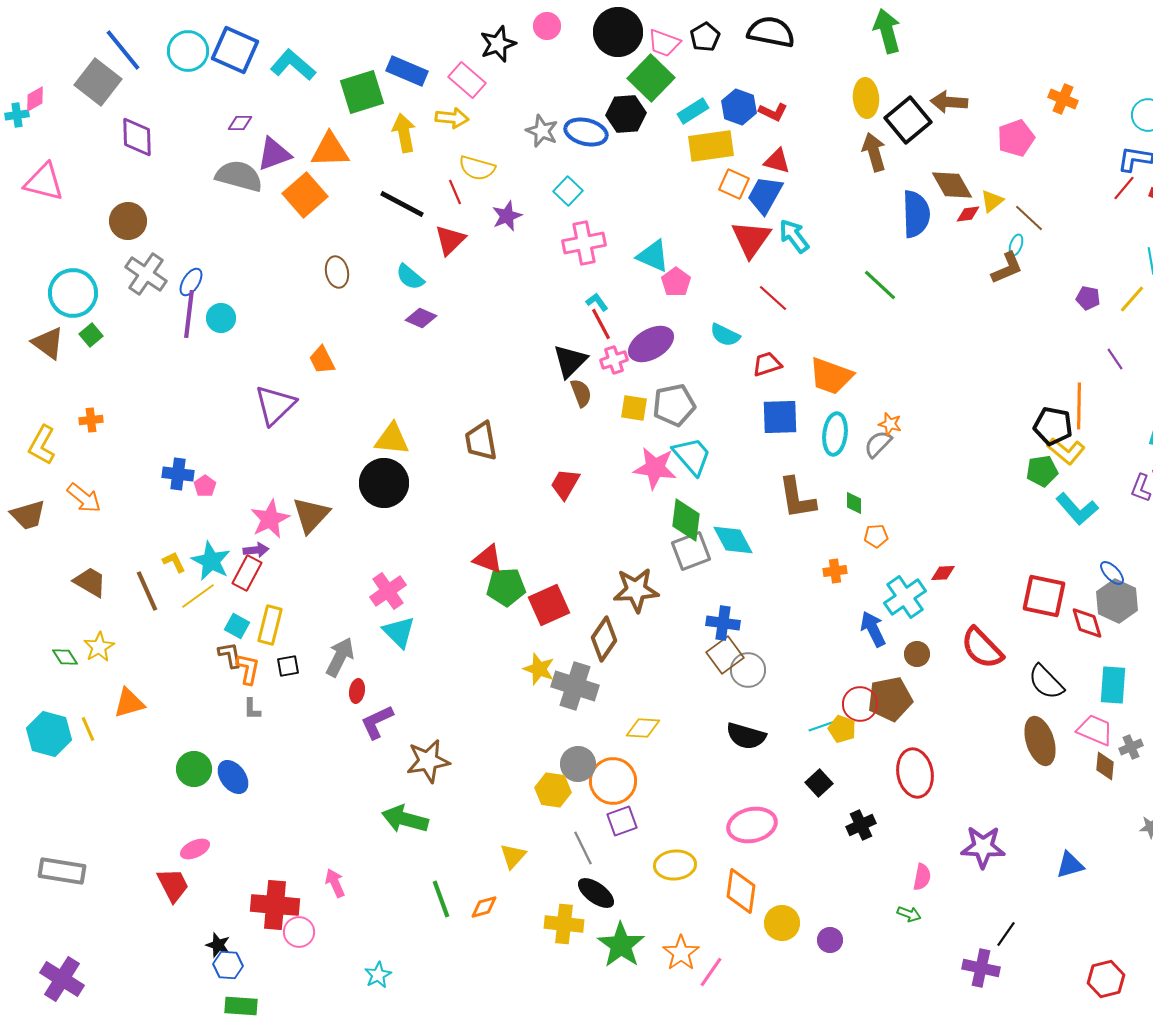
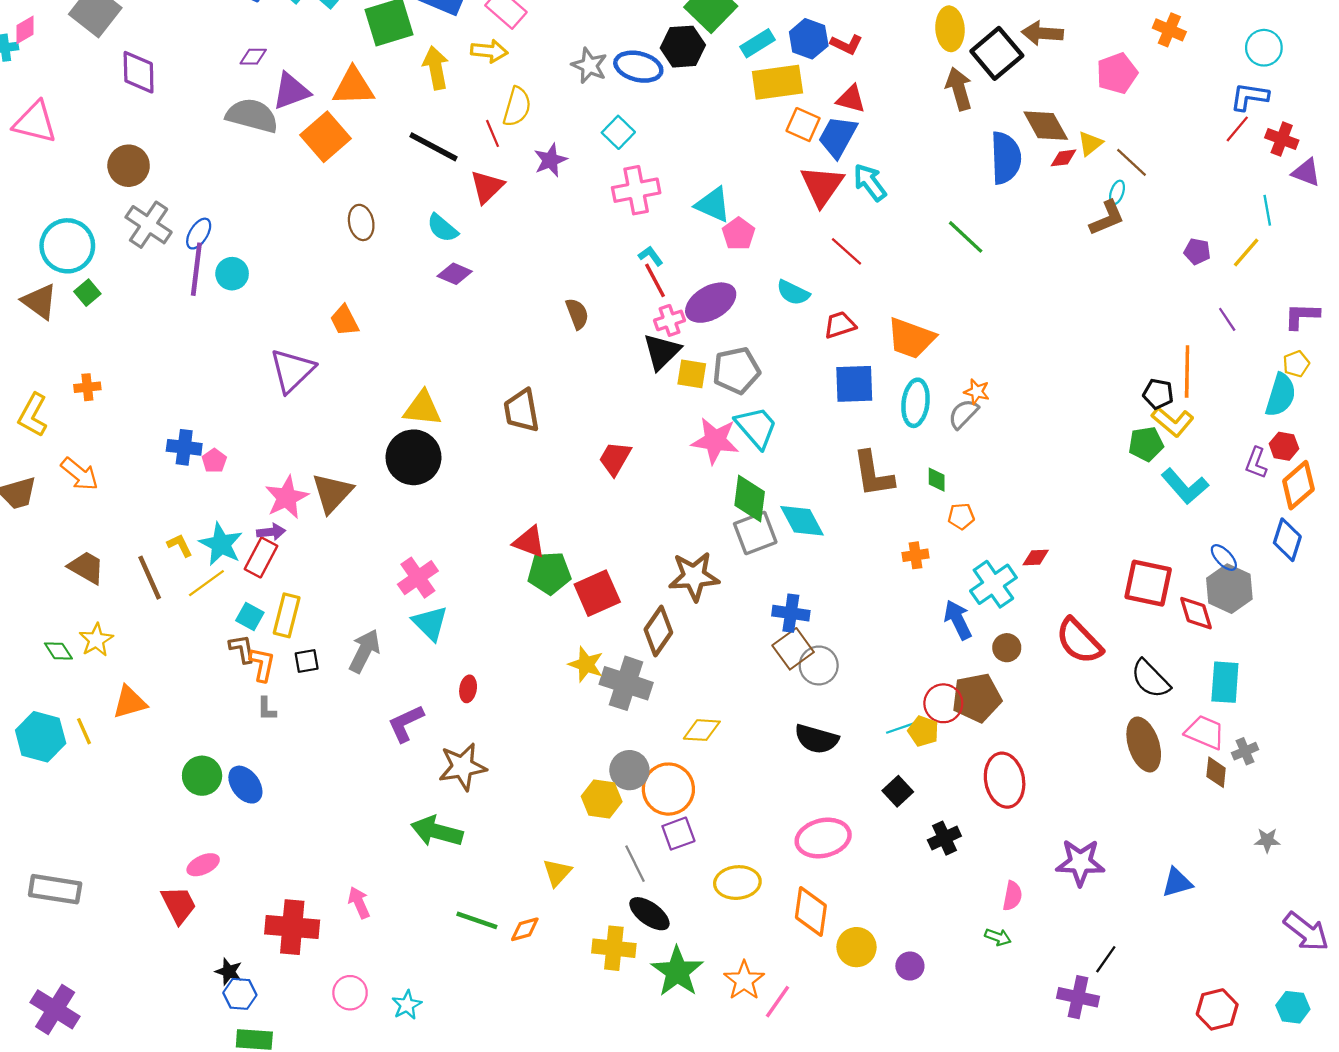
yellow semicircle: (477, 168) -> (517, 107), turned -90
black triangle: (570, 361) -> (662, 352), moved
brown semicircle: (581, 393) -> (577, 314), moved
black pentagon: (1053, 426) -> (1158, 394), size x0.7
red ellipse: (357, 691) -> (468, 689), moved
green line: (441, 899) -> (477, 920), turned -51
pink circle: (299, 932) -> (350, 993), moved

